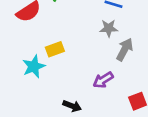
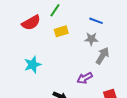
yellow rectangle: (55, 49) -> (61, 31), moved

